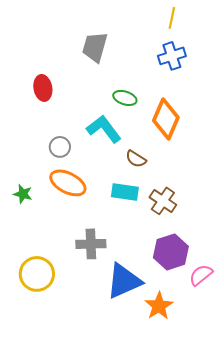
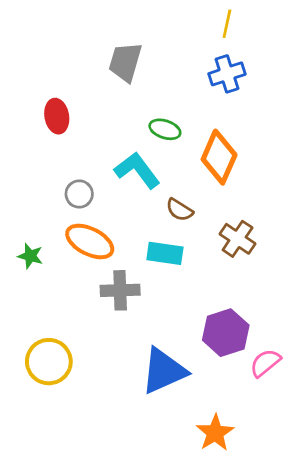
brown cross: (163, 201) -> (238, 239), moved
gray cross: (91, 244) -> (120, 290), moved
orange star: (159, 306) -> (215, 433), moved

